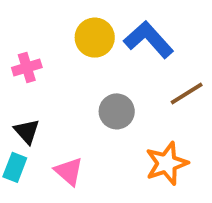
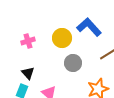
yellow circle: (95, 38) -> (62, 38), moved

